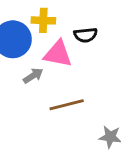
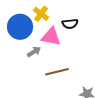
yellow cross: (43, 20) -> (41, 14), turned 35

